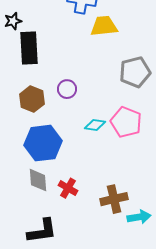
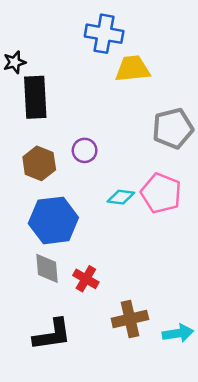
brown cross: (114, 199) -> (130, 319), moved
cyan arrow: (139, 217) -> (178, 333), moved

